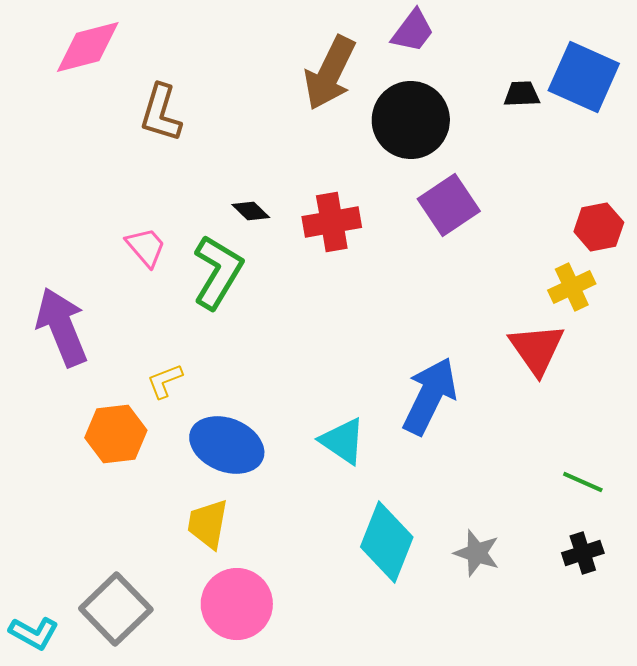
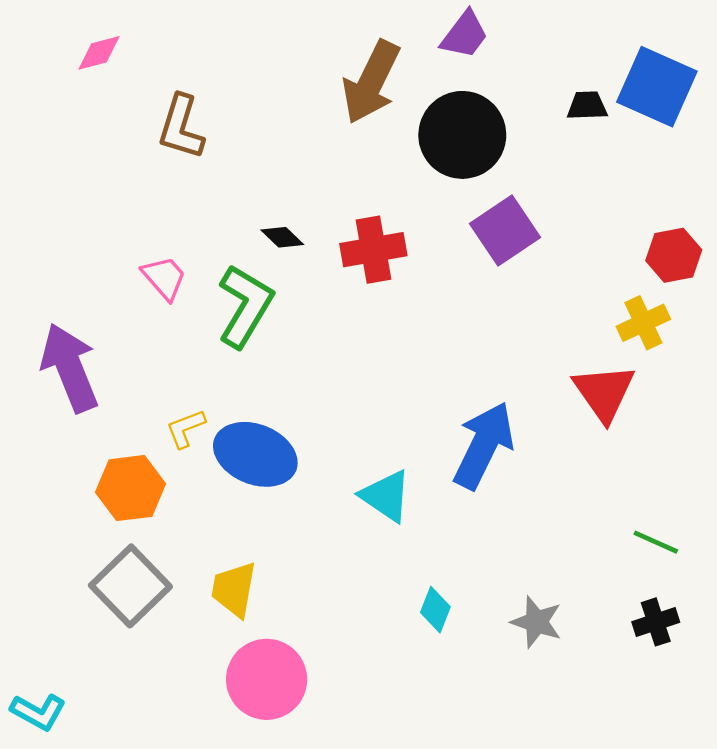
pink diamond: (88, 47) -> (99, 53), size x0.6
blue ellipse: (227, 445) -> (255, 454), moved
cyan diamond: (387, 542) -> (435, 610), size x0.5
gray square: (116, 609) -> (130, 586), moved

